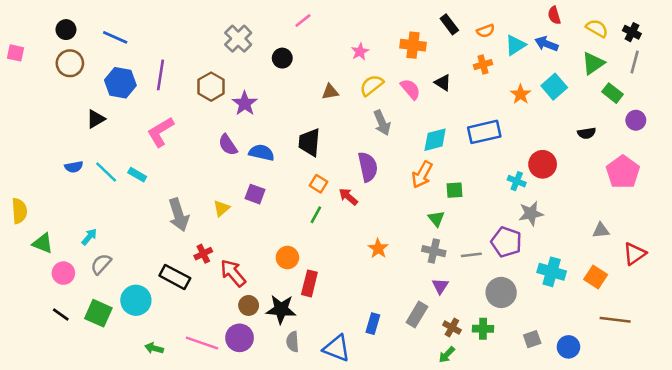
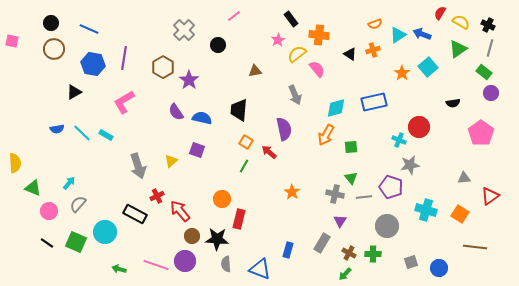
red semicircle: (554, 15) -> (440, 13), moved, turned 48
black rectangle: (449, 24) -> (291, 19), moved
black triangle: (443, 83) -> (350, 54), moved
yellow semicircle: (372, 85) -> (297, 54), moved
green rectangle: (613, 93) -> (484, 72), moved
green triangle: (436, 219) -> (351, 178), moved

